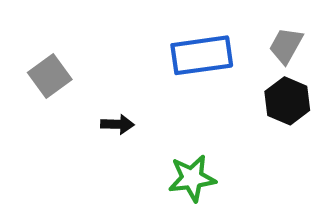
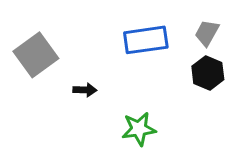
gray square: (50, 76) -> (36, 55), size x1.4

